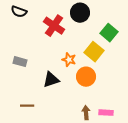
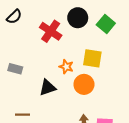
black semicircle: (19, 12) -> (14, 17), turned -63
green square: (109, 33) -> (106, 24), moved
yellow square: (94, 52) -> (92, 58), turned -30

